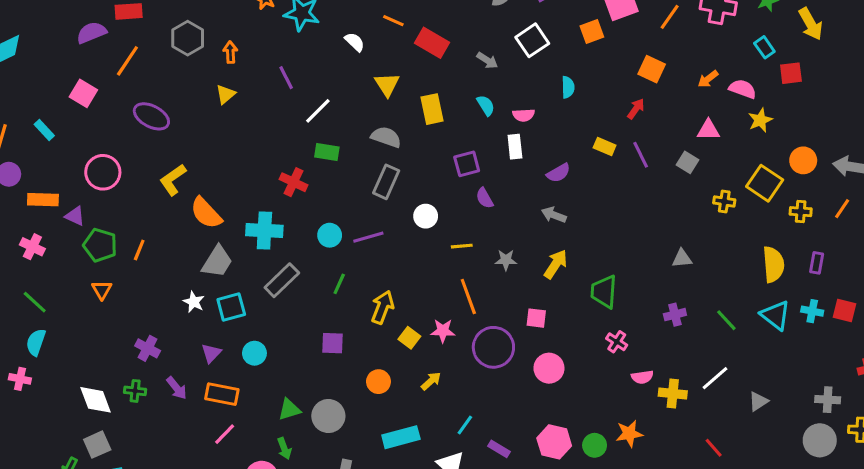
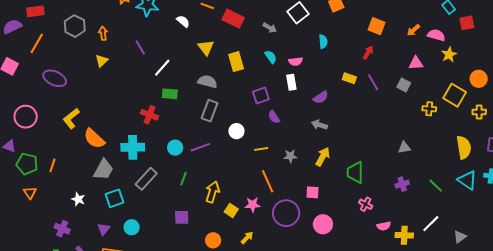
white star: (194, 302) -> (78, 199), moved

